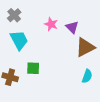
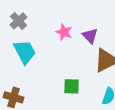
green square: (33, 68) -> (72, 86), moved

